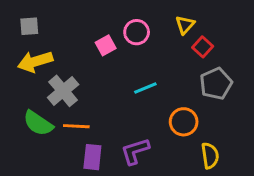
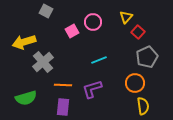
gray square: (29, 26) -> (46, 11), moved, turned 32
orange circle: (184, 122) -> (135, 83), moved
green semicircle: (38, 123) -> (26, 98), moved, turned -50
orange line: (76, 126) -> (63, 85), moved
purple L-shape: (135, 151) -> (92, 89), moved

